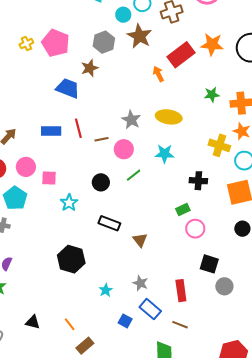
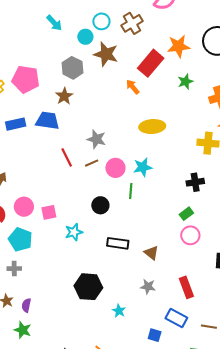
green star: (212, 95) -> (185, 82), moved
gray star: (131, 120) -> (96, 139), moved
blue rectangle: (51, 131) -> (16, 124), moved
cyan star: (165, 154) -> (143, 167), moved
green line: (134, 175) -> (131, 191), turned -35
cyan star: (69, 203) -> (74, 232), turned 30
pink circle: (195, 229) -> (190, 235), moved
gray star: (140, 283) -> (148, 287), moved
cyan star: (106, 290) -> (119, 311), moved
red rectangle: (181, 291) -> (186, 287), moved

